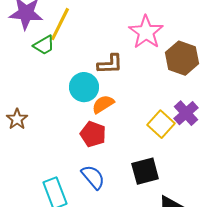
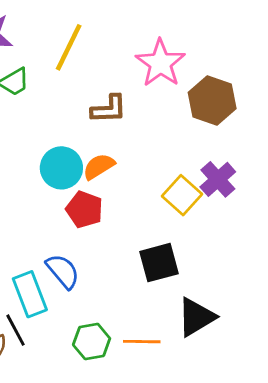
yellow line: (60, 24) -> (69, 47), moved
cyan circle: (84, 87) -> (61, 168), moved
blue semicircle: (93, 177) -> (63, 271), moved

